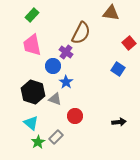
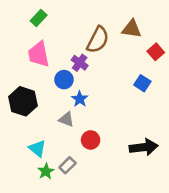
brown triangle: (111, 13) -> (132, 29), moved
black hexagon: (33, 92) -> (23, 101), moved
black arrow: (119, 122) -> (144, 147), size x1.6

